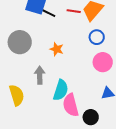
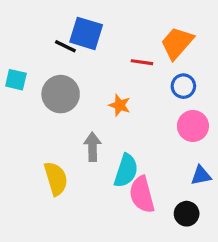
red line: (74, 11) -> (142, 62), moved
black line: (49, 13) -> (65, 46), moved
black circle: (91, 117) -> (187, 214), moved

